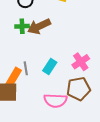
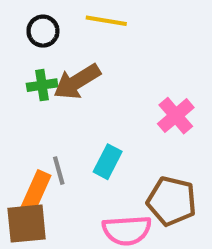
pink cross: (81, 62) -> (176, 116), moved
brown pentagon: (79, 89) -> (172, 201), turned 30

